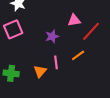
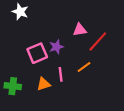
pink square: (13, 29) -> (37, 53), moved
orange triangle: (40, 71) -> (44, 84), turned 32

